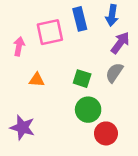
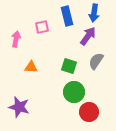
pink square: (50, 32) -> (42, 27), size x0.6
purple arrow: (120, 43) -> (88, 36), moved

